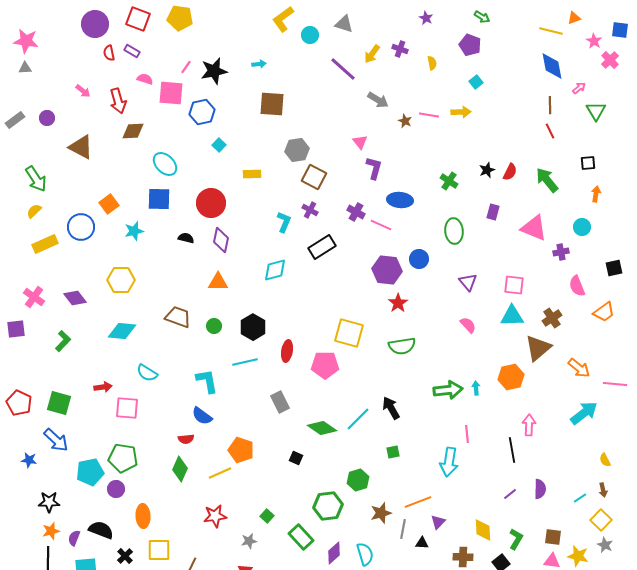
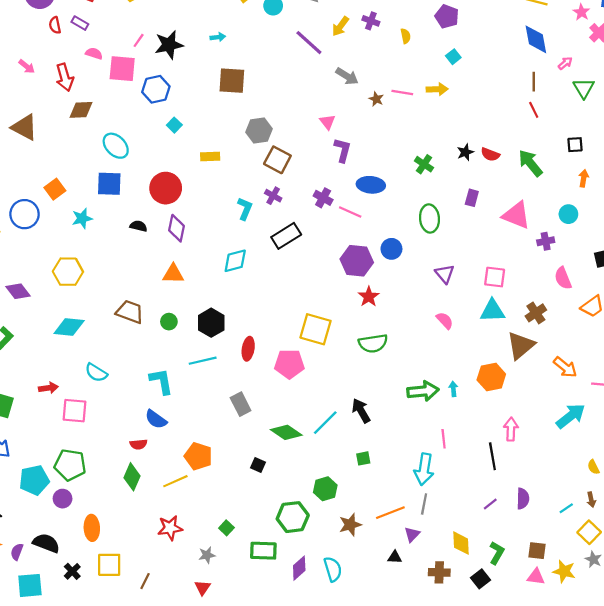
red semicircle: (510, 172) -> (490, 154), turned 84
gray line: (403, 529) -> (424, 504), moved
green rectangle: (301, 537) -> (263, 551), turned -45

